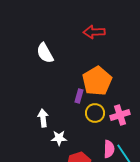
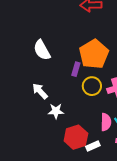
white semicircle: (45, 53) -> (42, 50), moved
white arrow: (43, 118) -> (40, 91), turned -36

